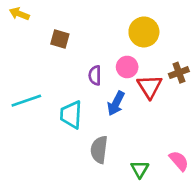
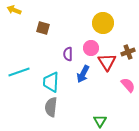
gray semicircle: (99, 150) -> (51, 107), moved
pink semicircle: (179, 161) -> (128, 85), moved

